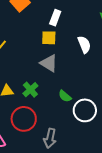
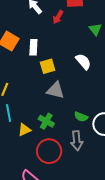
white rectangle: (55, 18) -> (33, 47), moved
gray arrow: (50, 138) -> (77, 141), moved

